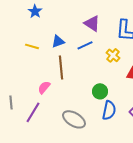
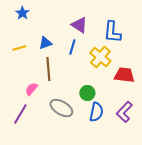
blue line: (85, 45) -> (72, 47), turned -49
yellow line: (32, 46) -> (19, 48), turned -32
yellow cross: (113, 55) -> (100, 57), size x1.5
gray ellipse: (74, 119) -> (61, 108), moved

